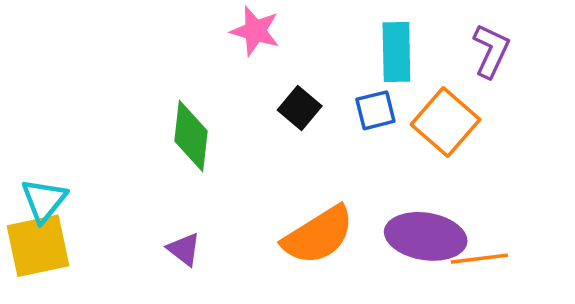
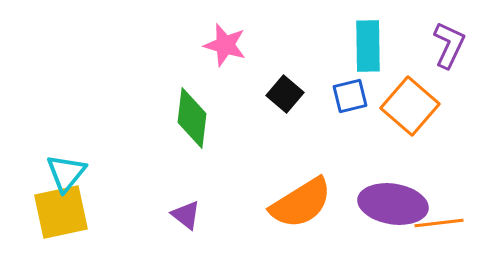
pink star: (255, 31) -> (225, 45), moved

